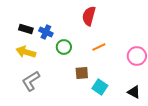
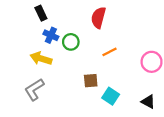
black rectangle: (26, 29) -> (41, 13), moved, turned 48
green circle: (64, 47) -> (71, 42), moved
yellow arrow: (26, 52) -> (41, 58), moved

